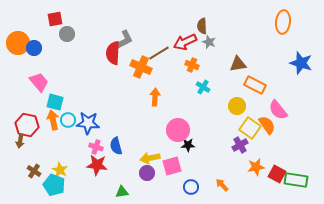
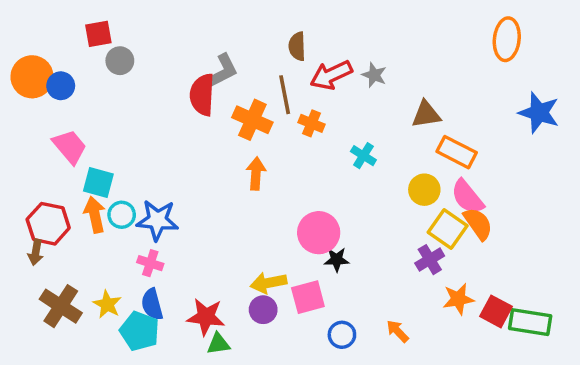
brown semicircle: (202, 26) -> (297, 46), moved
brown line: (159, 53) -> (285, 95), turned -70
orange cross: (192, 65) -> (311, 123), moved
orange arrow: (155, 97) -> (256, 174), moved
pink semicircle: (278, 110) -> (467, 197), moved
blue semicircle: (116, 146) -> (152, 304), moved
pink cross: (96, 147) -> (150, 263), moved
red star: (97, 165) -> (206, 317), moved
brown cross: (34, 171) -> (61, 306), size x1.6
cyan pentagon: (54, 185) -> (140, 331), moved

